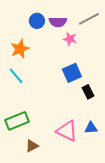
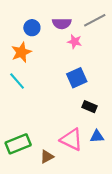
blue circle: (37, 21) -> (32, 28), moved
black rectangle: (88, 92) -> (90, 107), moved, turned -40
green rectangle: (17, 121) -> (18, 144), moved
brown triangle: (32, 146) -> (47, 157), moved

